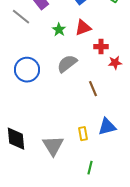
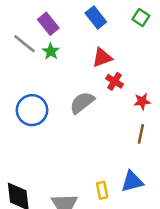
green star: (59, 30) -> (51, 51), moved
red cross: (101, 47) -> (115, 81), moved, turned 32
brown line: (93, 89) -> (141, 134), moved, turned 35

